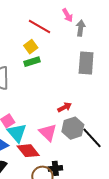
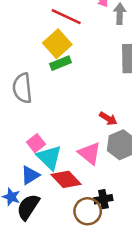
yellow square: (31, 47) -> (57, 44), size x1.5
red arrow: (65, 107) -> (108, 119), turned 64

